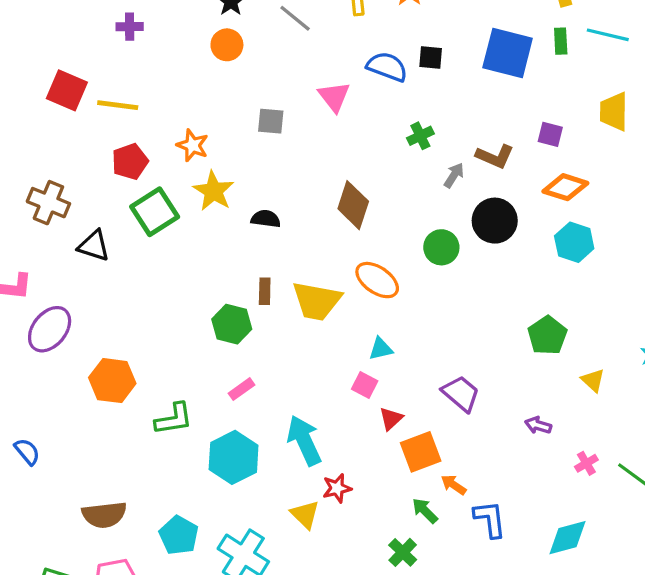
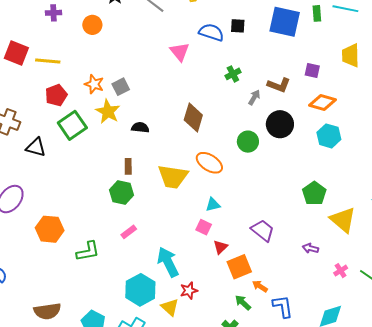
orange circle: (227, 45) -> (92, 25), moved
gray square: (271, 121) -> (121, 87), moved, turned -30
brown rectangle: (265, 291) -> (128, 166), moved
yellow triangle: (593, 380) -> (343, 220), size x1.8
cyan hexagon: (234, 457) -> (140, 290), moved

